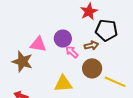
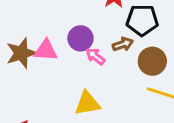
brown star: (22, 62) -> (21, 53), moved, turned -30
brown circle: (92, 68) -> (152, 61), moved

